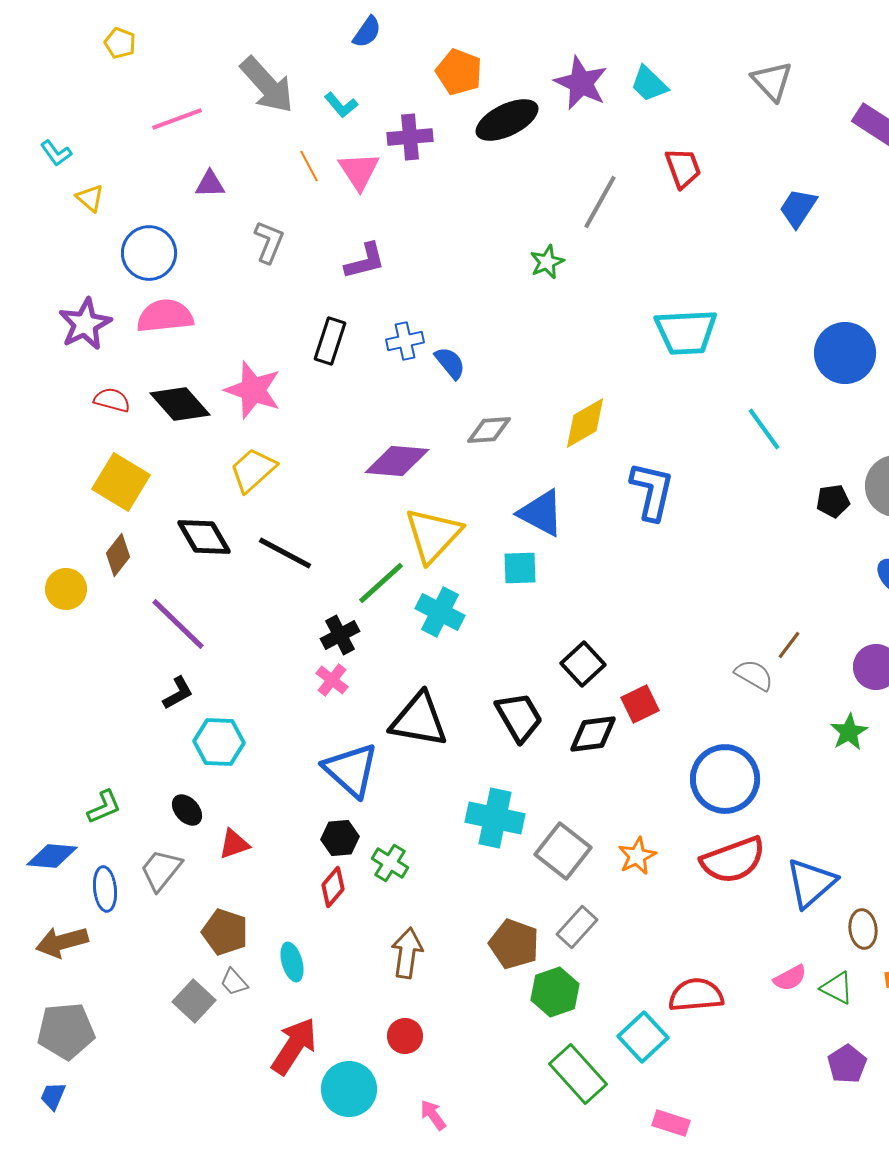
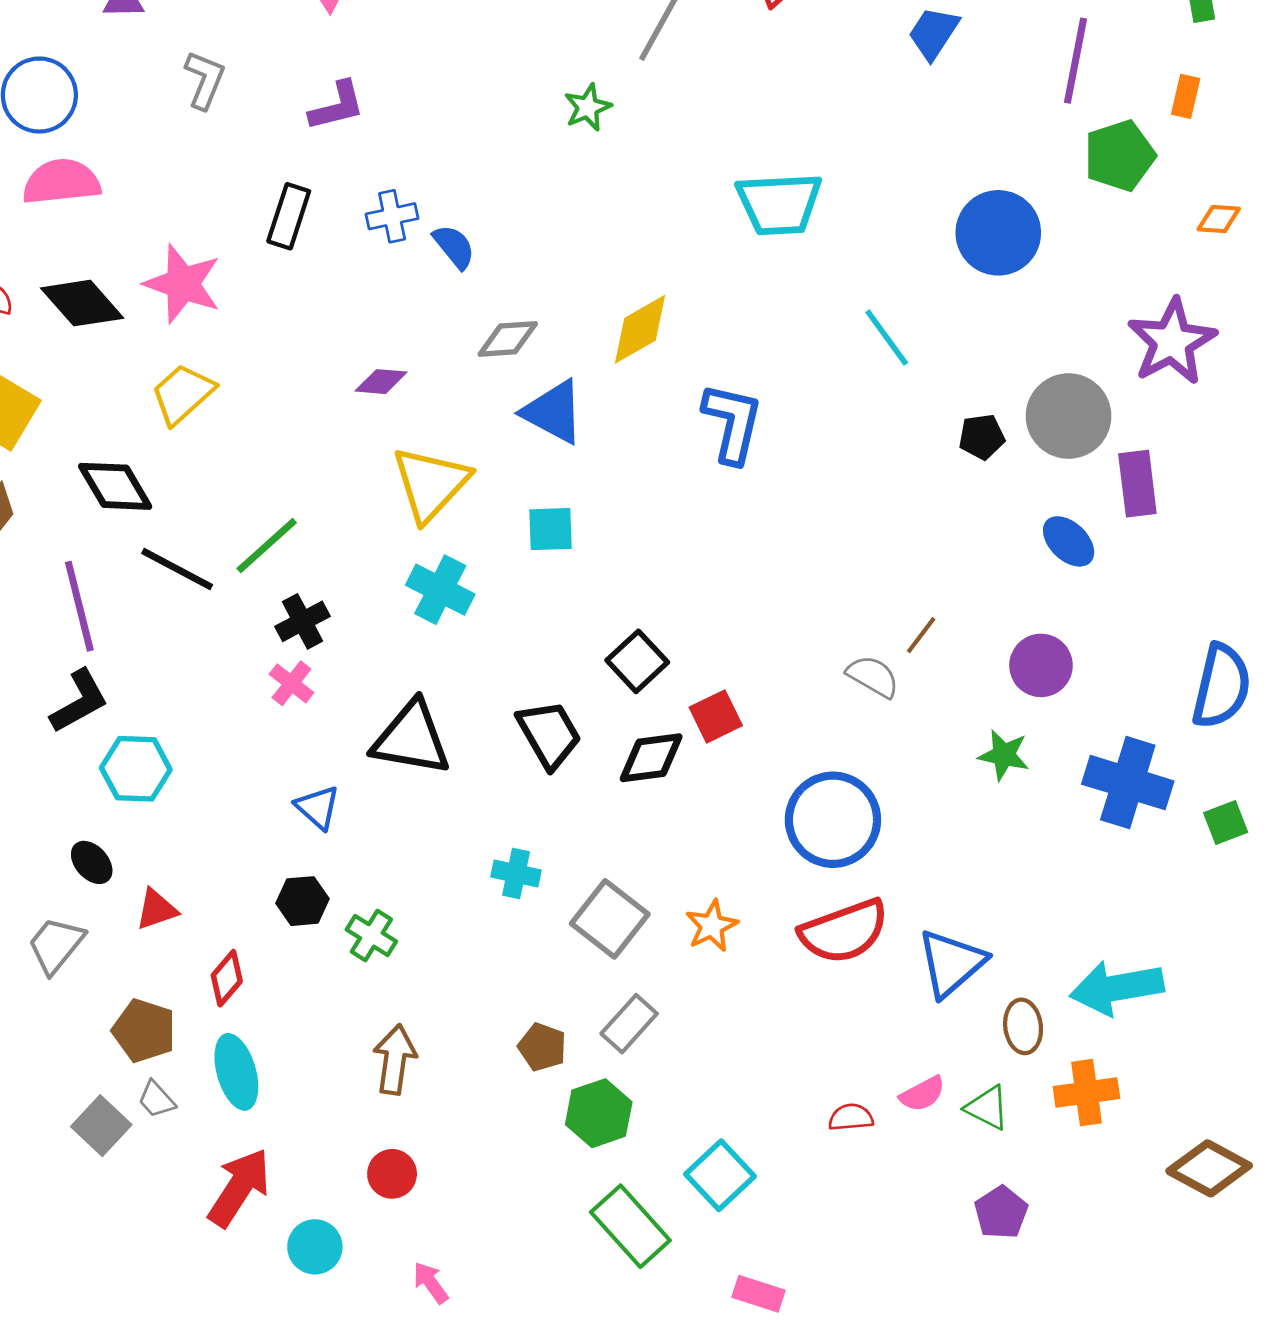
purple diamond: (397, 461) -> (381, 382), size x0.6
blue triangle: (541, 513) -> (553, 412), moved
black line: (285, 553) -> (177, 569), moved
green line: (381, 583) -> (267, 546), moved
purple line: (178, 624) -> (79, 606), turned 32
black L-shape: (178, 693) -> (79, 701), size x1.4
green star: (849, 732) -> (1004, 755), turned -30
blue triangle: (351, 770) -> (318, 807), size x0.6
cyan cross: (495, 818) -> (516, 873), size x0.6
red diamond: (333, 887) -> (227, 978), moved
brown pentagon: (514, 944) -> (542, 1047), size x0.7
cyan ellipse: (292, 962) -> (236, 1072), size x1.4
red semicircle: (696, 995) -> (851, 1117), moved, size x0.6
cyan circle: (349, 1089) -> (315, 1247), size x0.7

